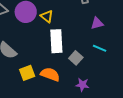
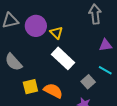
white rectangle: (56, 41) -> (63, 58), turned -50
gray square: (76, 58) -> (88, 82), moved

